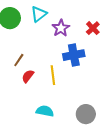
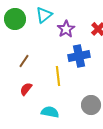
red semicircle: (28, 76) -> (26, 89), moved
gray circle: (86, 114) -> (91, 105), moved

